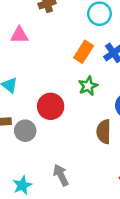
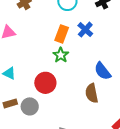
green star: (88, 86) -> (61, 55), moved

